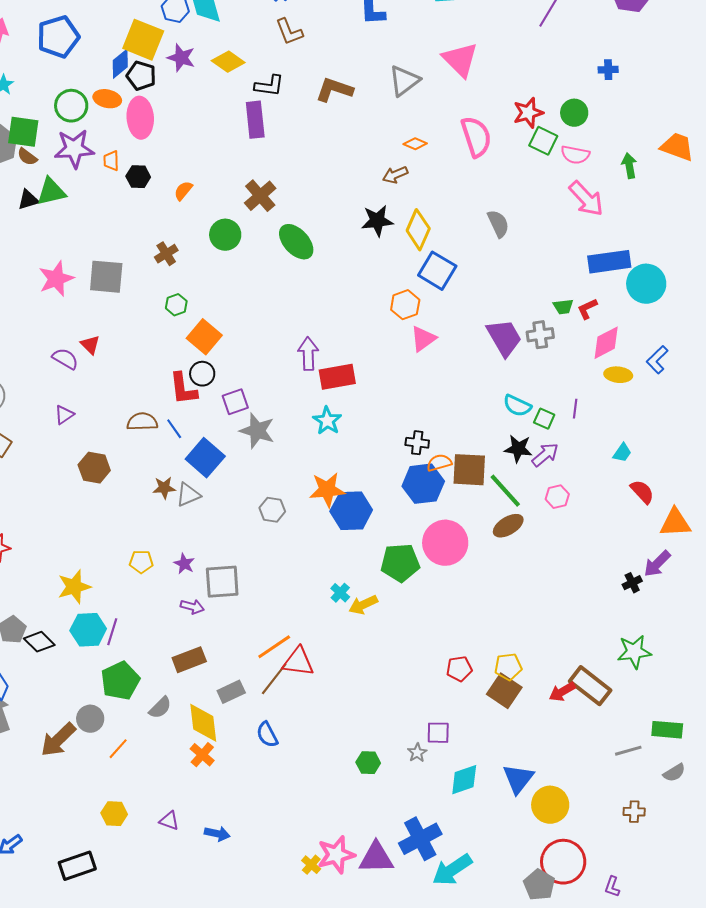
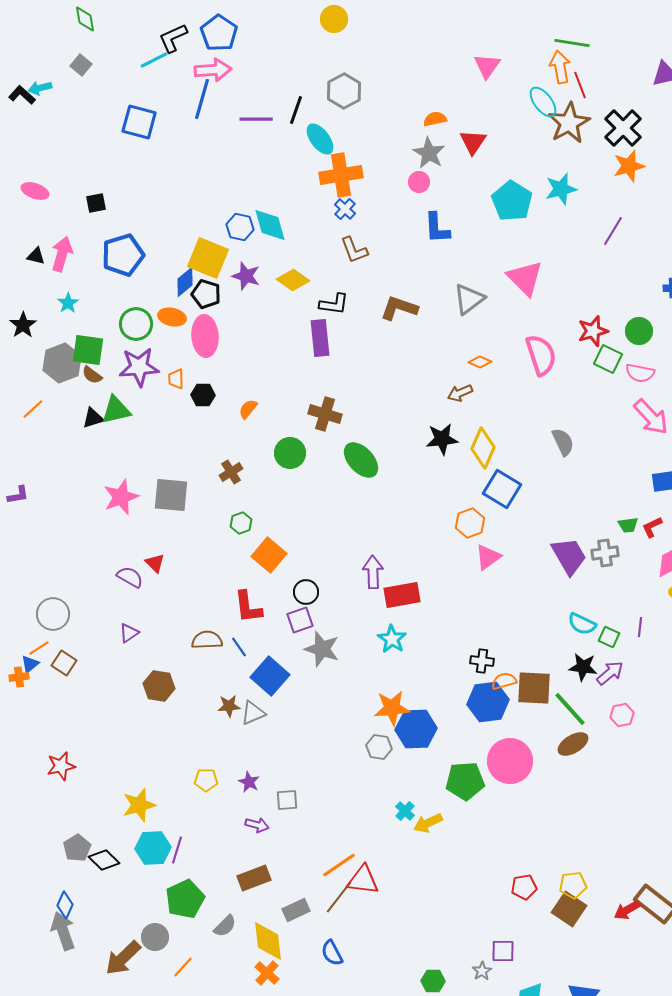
brown cross: (260, 196) -> (325, 414), turned -32
black circle: (202, 374) -> (306, 592), moved
gray hexagon: (272, 510) -> (379, 747), moved
gray square: (222, 582) -> (287, 800), size x0.6

